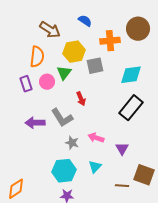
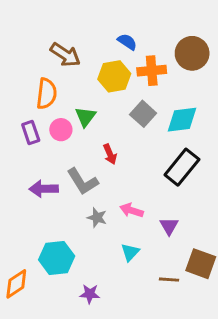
blue semicircle: (85, 21) -> (127, 42), moved
yellow hexagon: (74, 52) -> (114, 76), moved
gray square: (95, 66) -> (143, 114), moved, turned -36
cyan hexagon: (64, 171) -> (57, 258), moved

